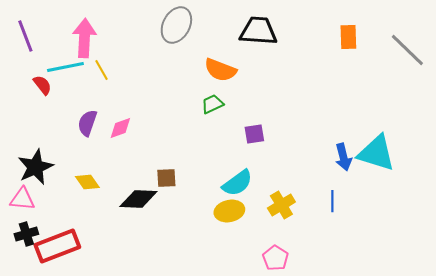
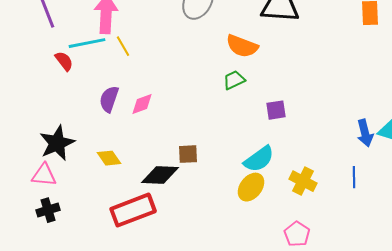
yellow cross: (281, 205) -> (303, 181), turned -32
yellow ellipse: (229, 211) -> (251, 187), turned -40
red rectangle: (57, 246) -> (133, 210), moved

